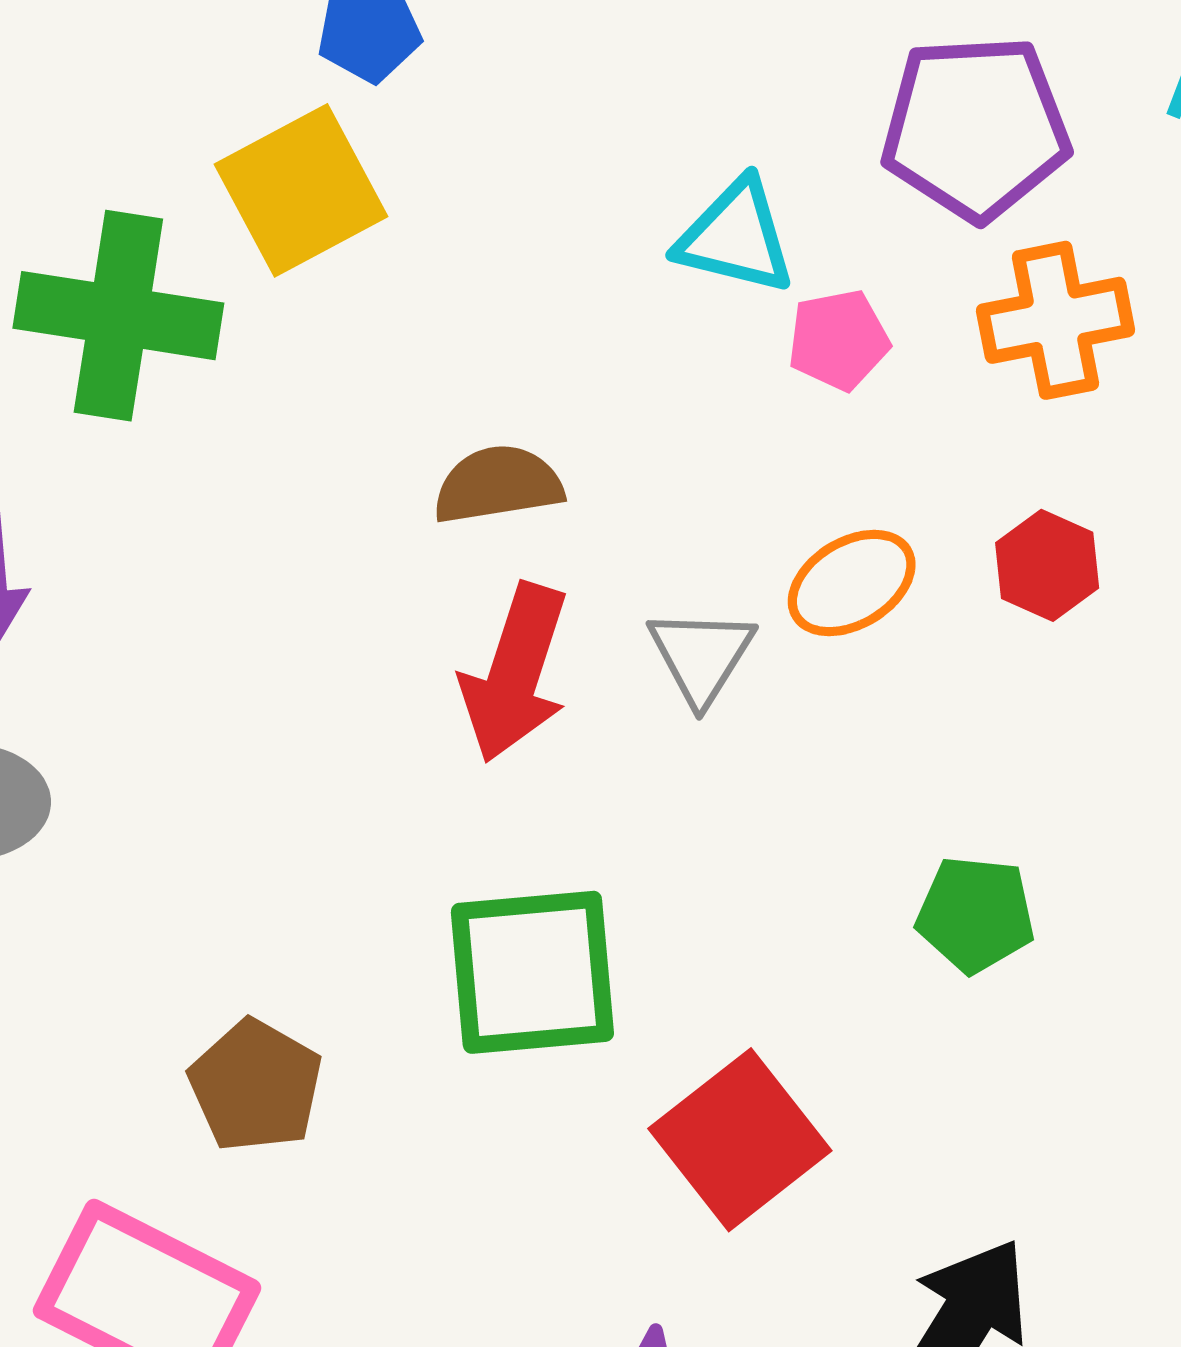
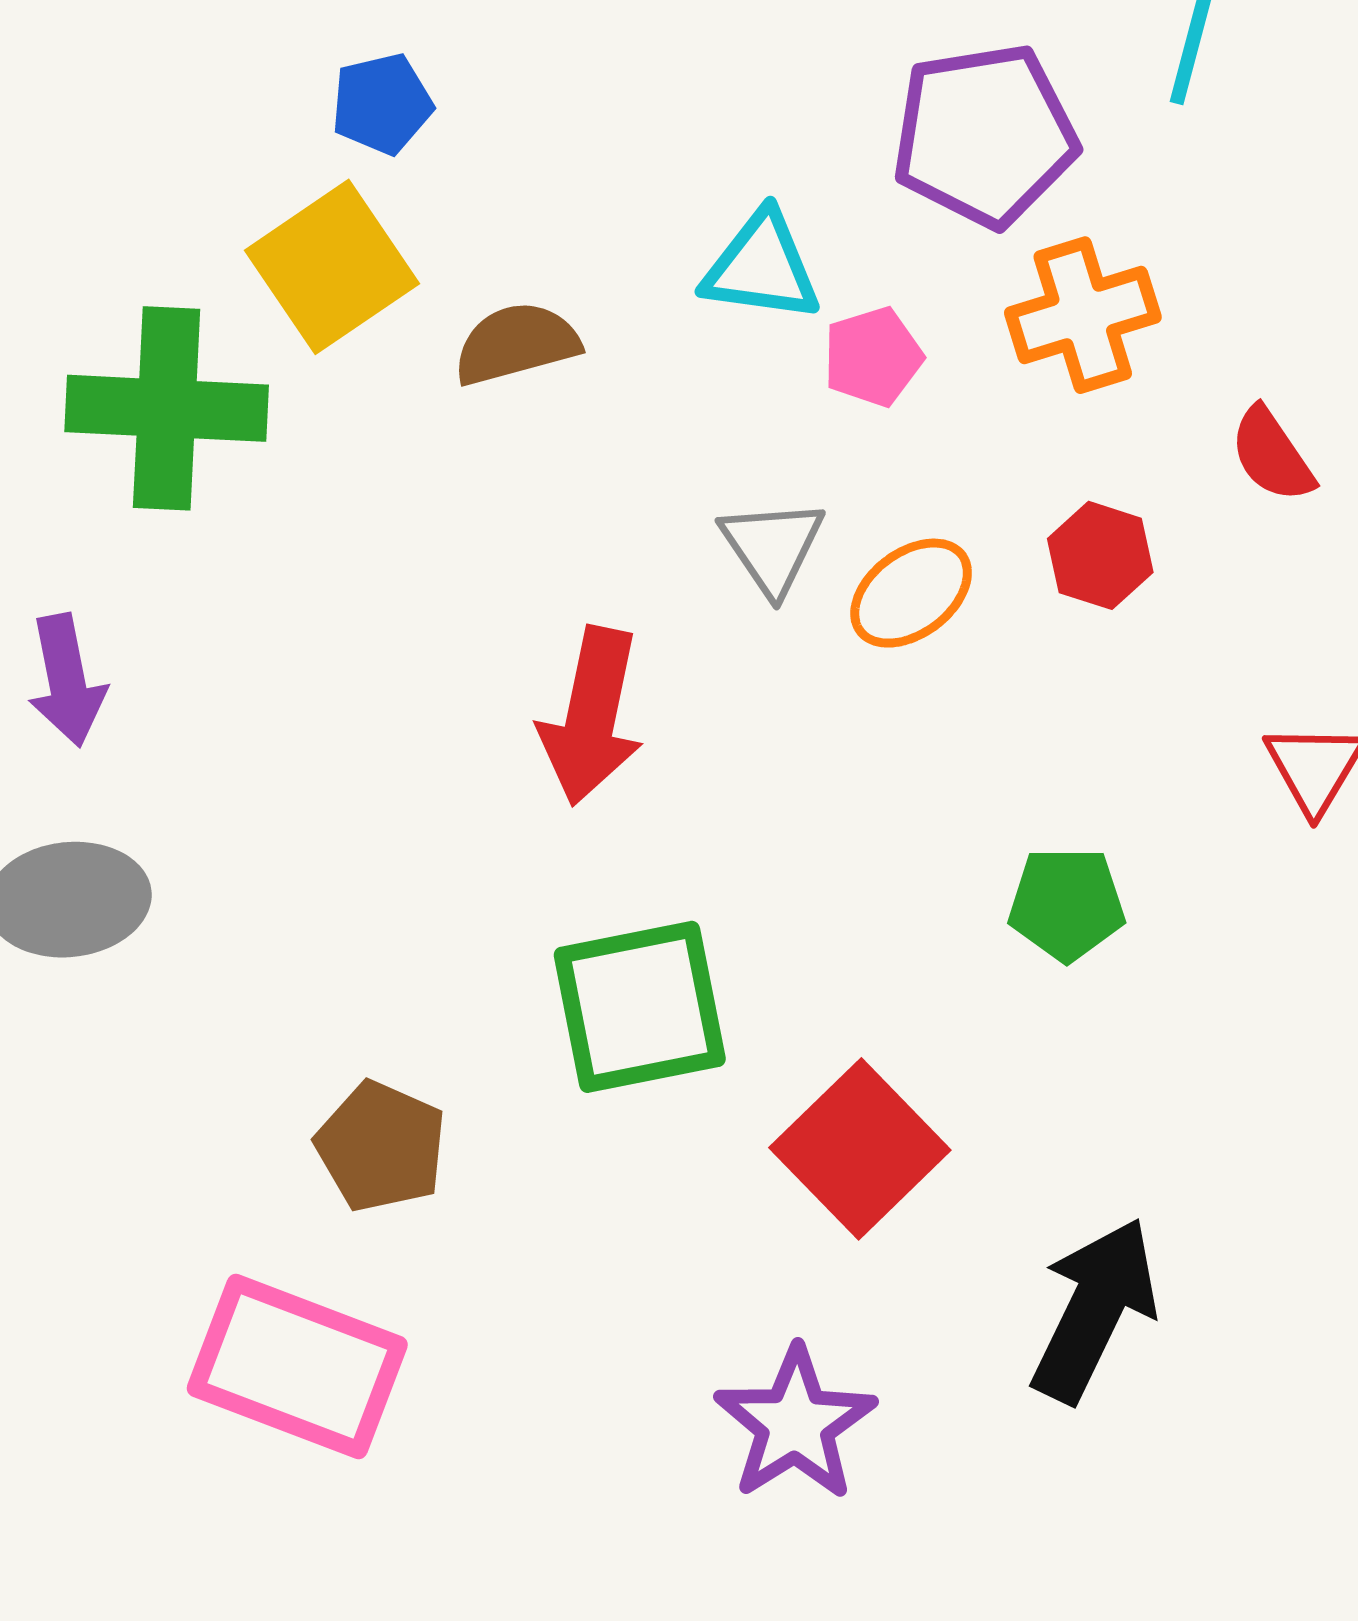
brown semicircle: (498, 485) -> (517, 344), moved
gray triangle: (701, 656) -> (772, 547), moved

